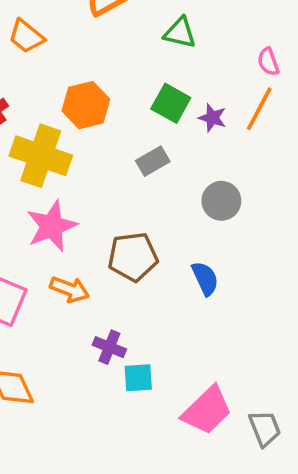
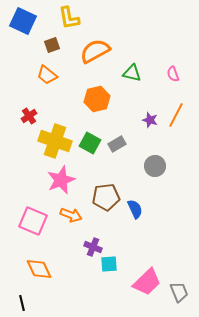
pink semicircle: (268, 62) -> (173, 74), moved
green square: (171, 103) -> (90, 143), moved
orange hexagon: (86, 105) -> (97, 99), moved
blue semicircle: (205, 278) -> (135, 209), moved

